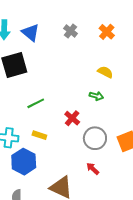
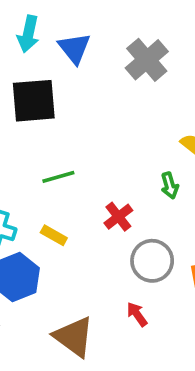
gray cross: (71, 31) -> (147, 60), size x1.6
green arrow: (96, 96) -> (170, 186), turned 48

